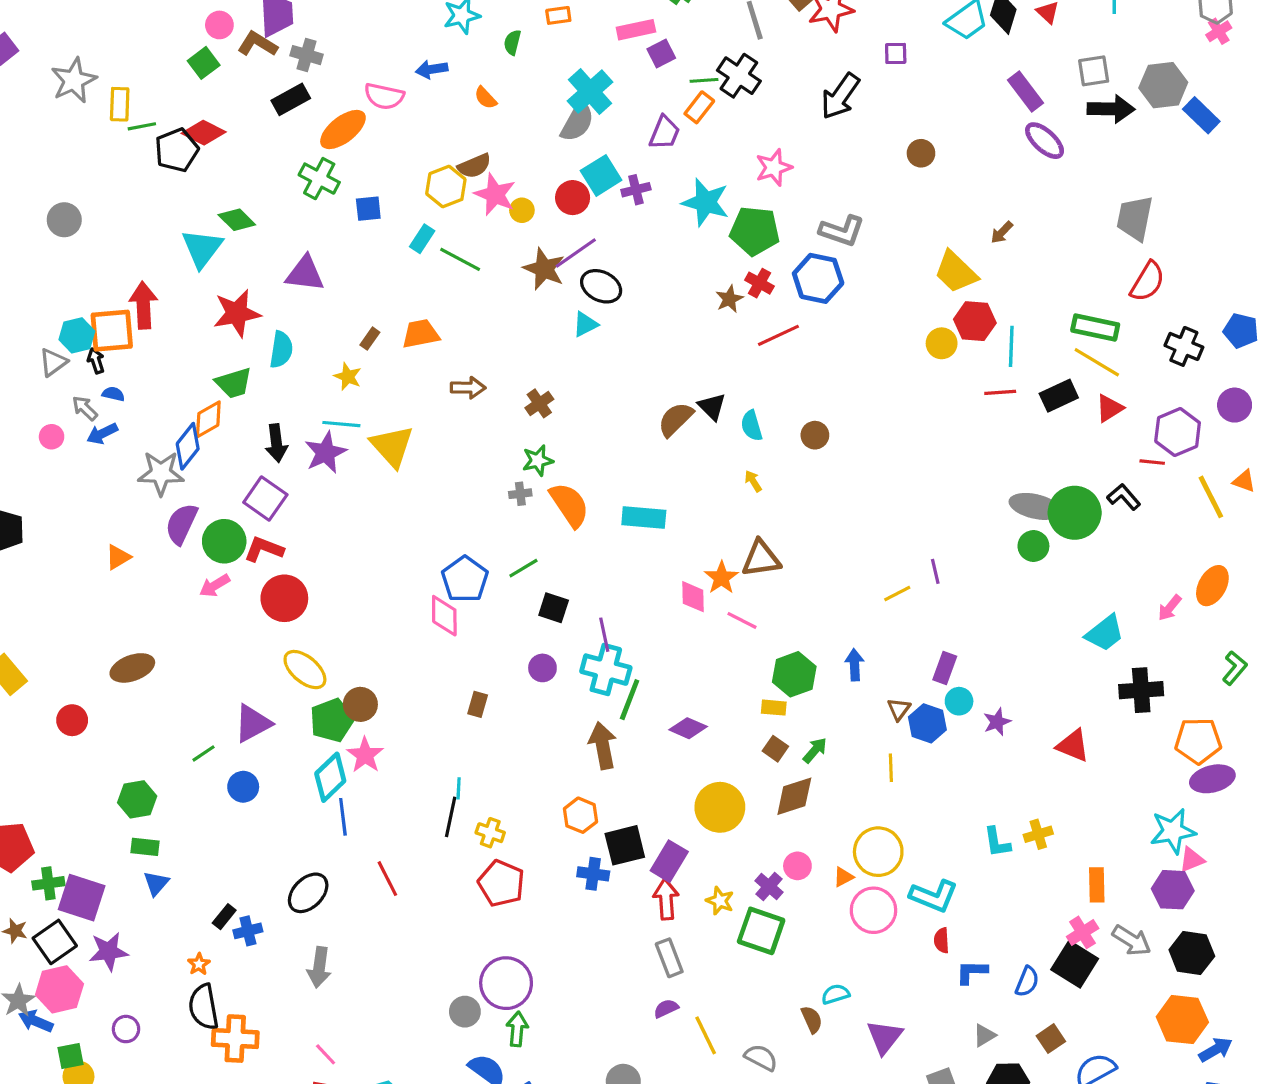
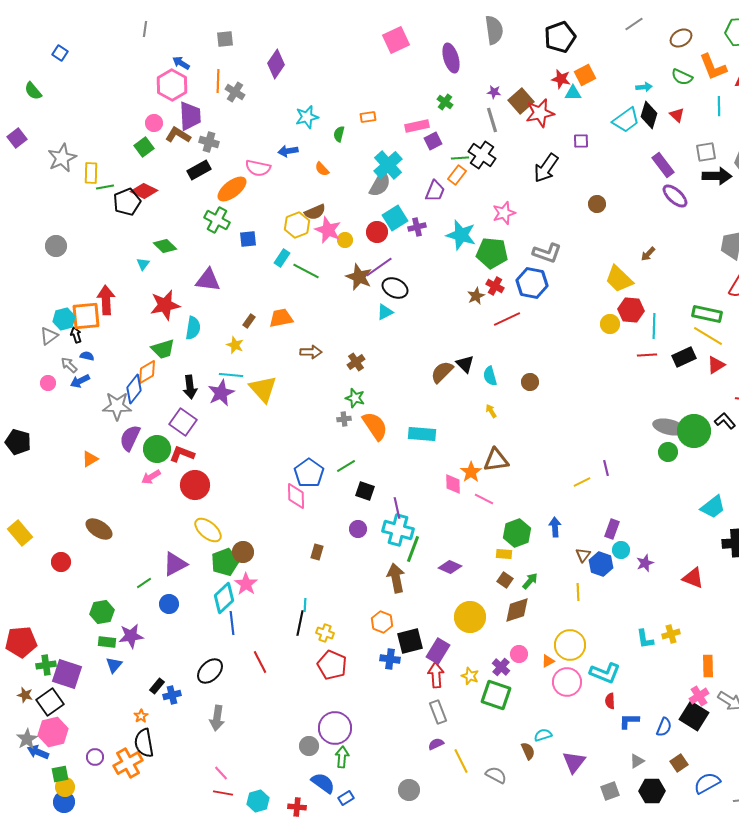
cyan triangle: (202, 248) -> (143, 264), size x0.5
green star: (538, 460) -> (355, 398), turned 30
brown ellipse: (132, 668) -> (99, 529), turned 52
purple star: (109, 951) -> (131, 636), moved
orange cross: (235, 1039) -> (128, 763), moved, turned -32

